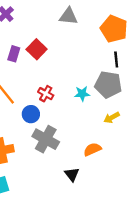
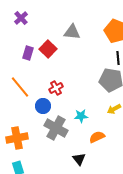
gray triangle: (68, 16) -> (72, 32), moved
red cross: (46, 94) -> (56, 88), turned 32
cyan star: (82, 94) -> (81, 116), moved

